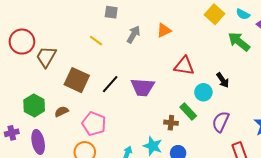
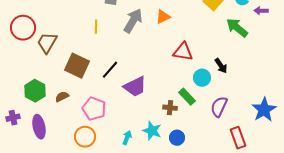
gray arrow: (133, 34) -> (133, 21), size x1.4
yellow line: (96, 41) -> (96, 27), turned 56
purple trapezoid: (143, 87) -> (135, 87), moved, turned -30

